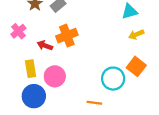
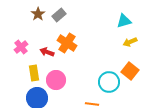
pink cross: (18, 31) -> (21, 47), moved
orange cross: (67, 36) -> (67, 43), turned -36

